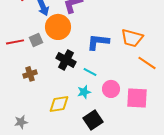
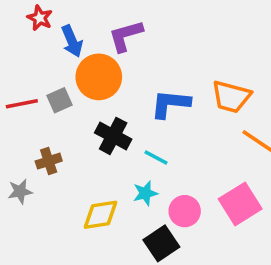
pink circle: (111, 89) -> (185, 211), moved
pink square: (137, 98) -> (240, 204), turned -35
gray star: (21, 122) -> (20, 191), moved

